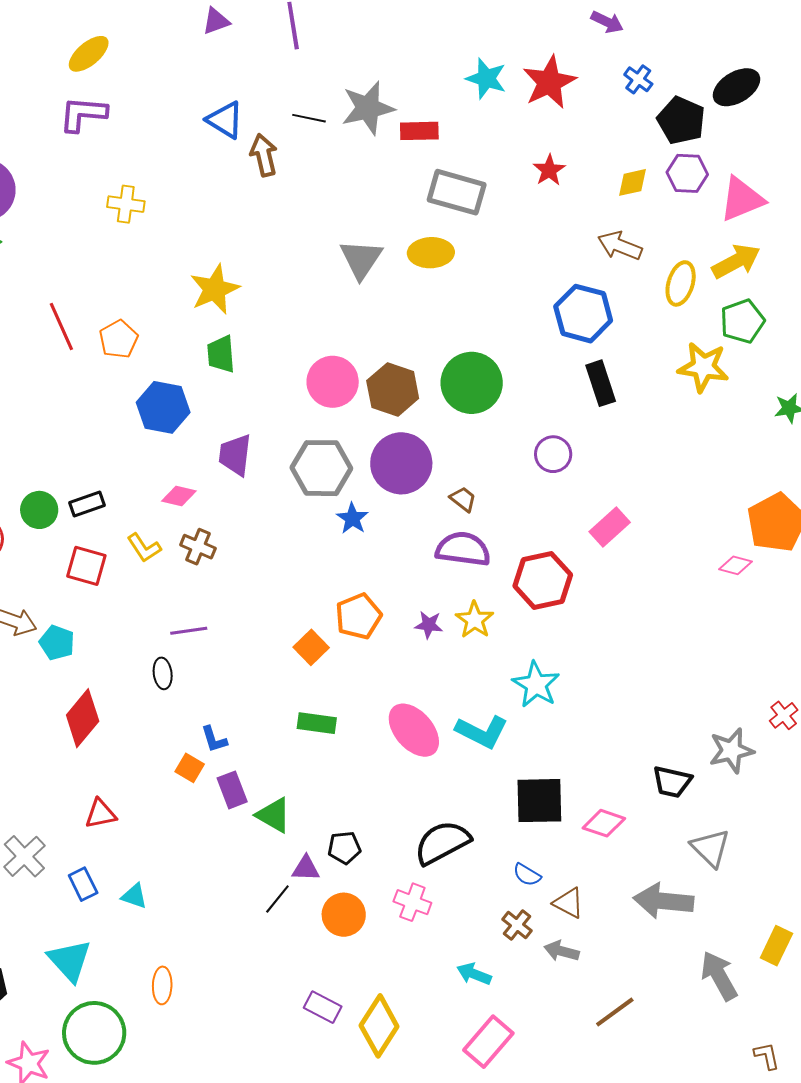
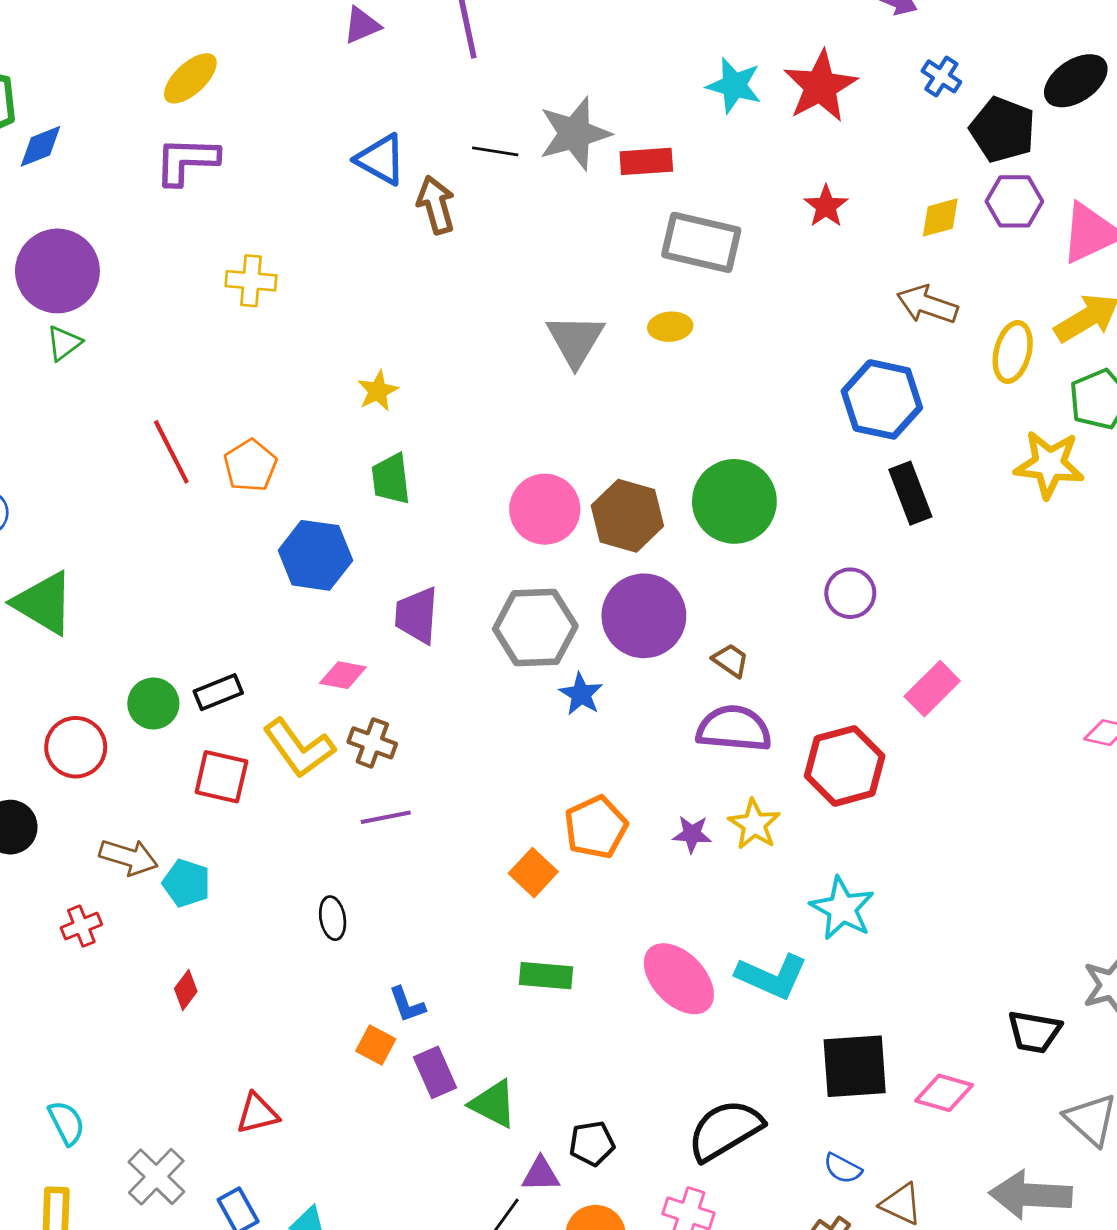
yellow ellipse: (431, 253) -> (670, 327), size x0.7
yellow star: (215, 289) -> (378, 391), size x0.6
yellow L-shape: (144, 548) -> (299, 748), size x1.5
purple line: (189, 631) -> (386, 817), moved
red diamond: (83, 718) -> (186, 990), moved, size x0.5

